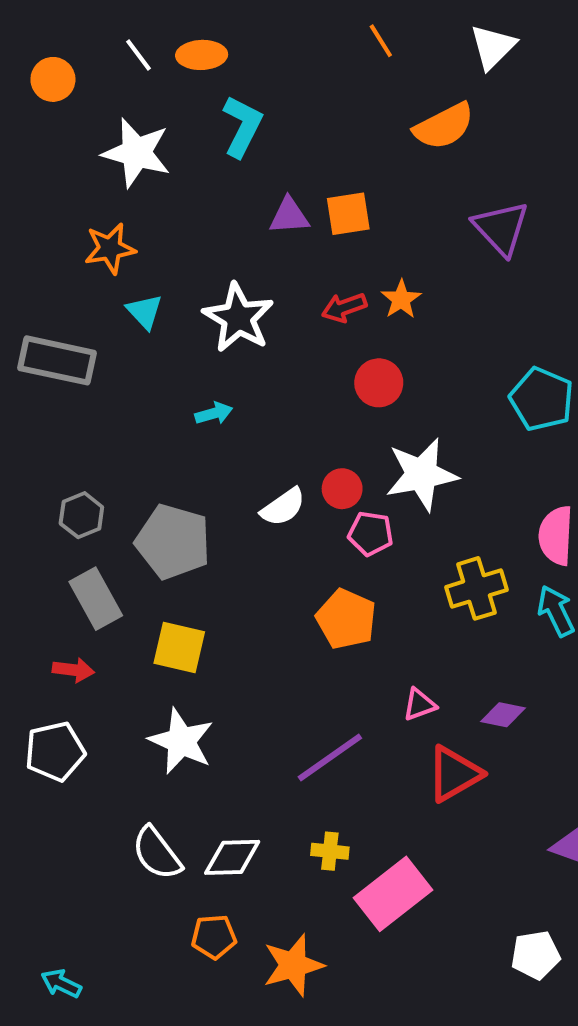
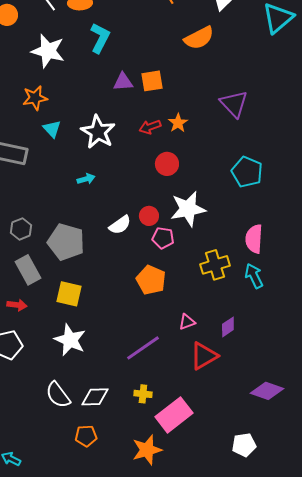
purple triangle: (501, 228) -> (234, 104), moved
purple diamond: (503, 715) -> (228, 327), turned -45
orange star: (293, 965) -> (147, 450), moved

